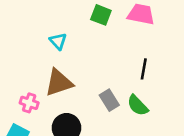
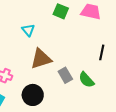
black line: (144, 69) -> (102, 52), moved
brown triangle: (59, 83) -> (41, 59), moved

